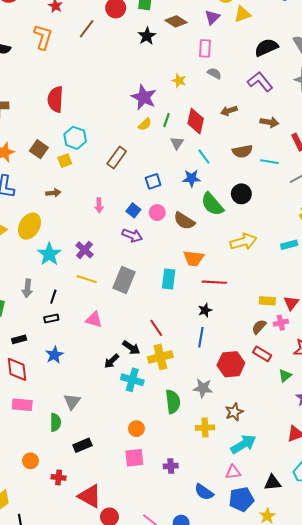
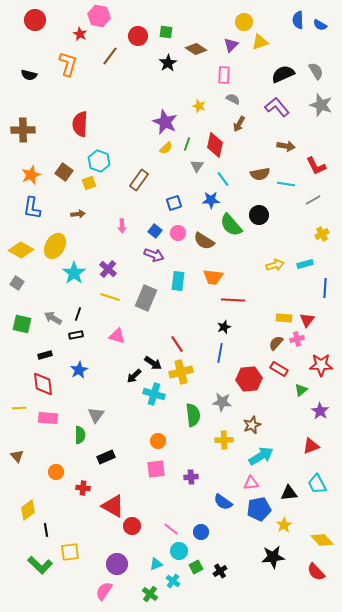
brown arrow: (229, 111) -> (239, 124), moved, turned -42
yellow arrow: (243, 242) -> (275, 265), moved, size x0.7
cyan rectangle: (169, 279) -> (178, 281), moved
gray arrow: (27, 288) -> (53, 318), moved, turned 114

